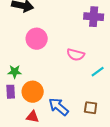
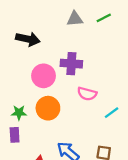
purple cross: (94, 17) -> (71, 64), moved
orange circle: (33, 92) -> (48, 108), moved

